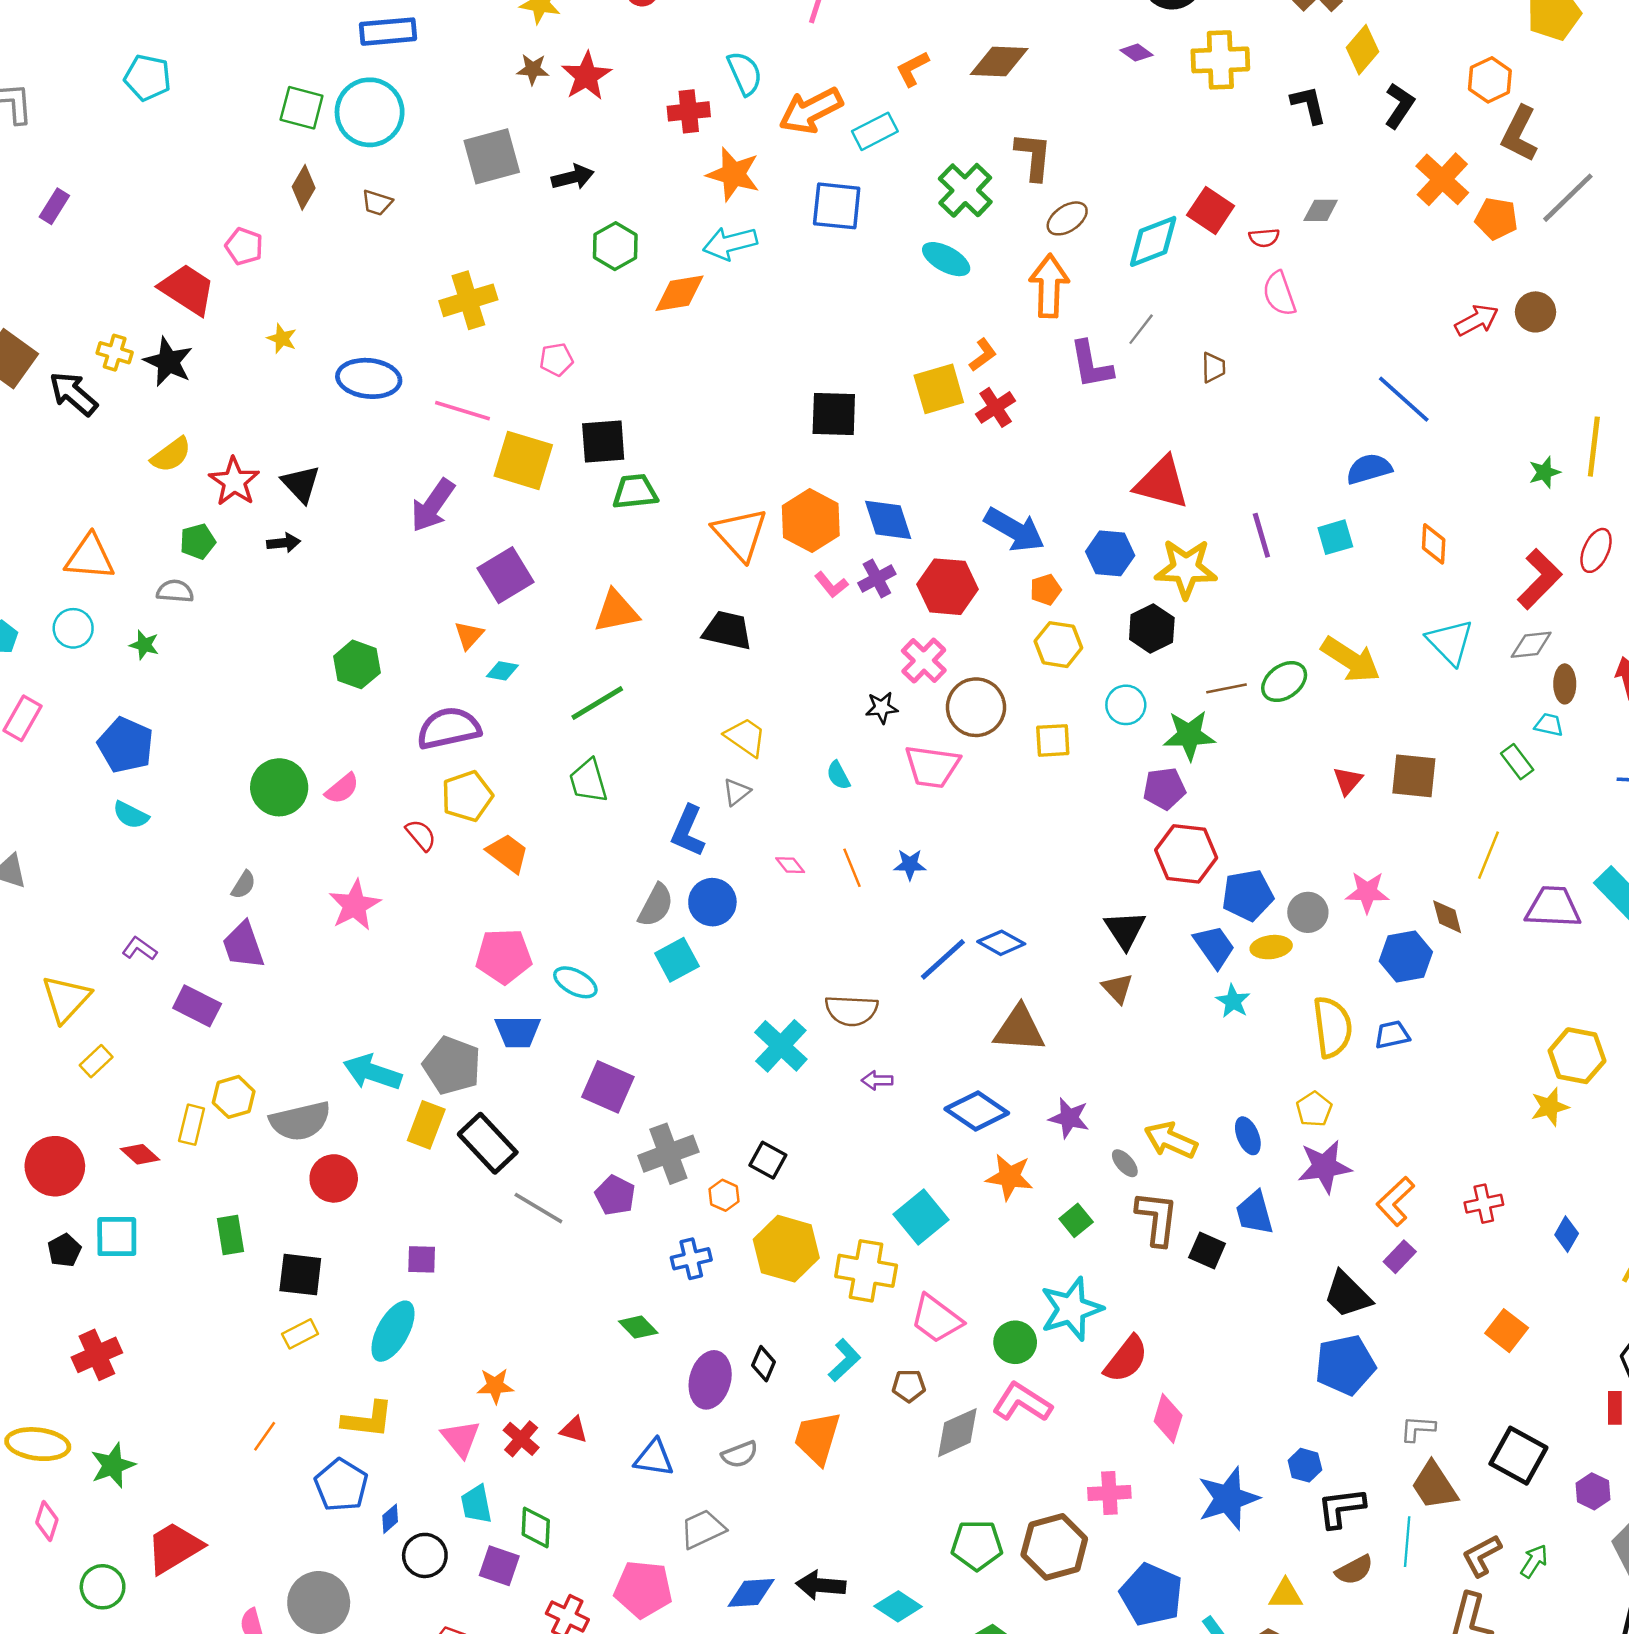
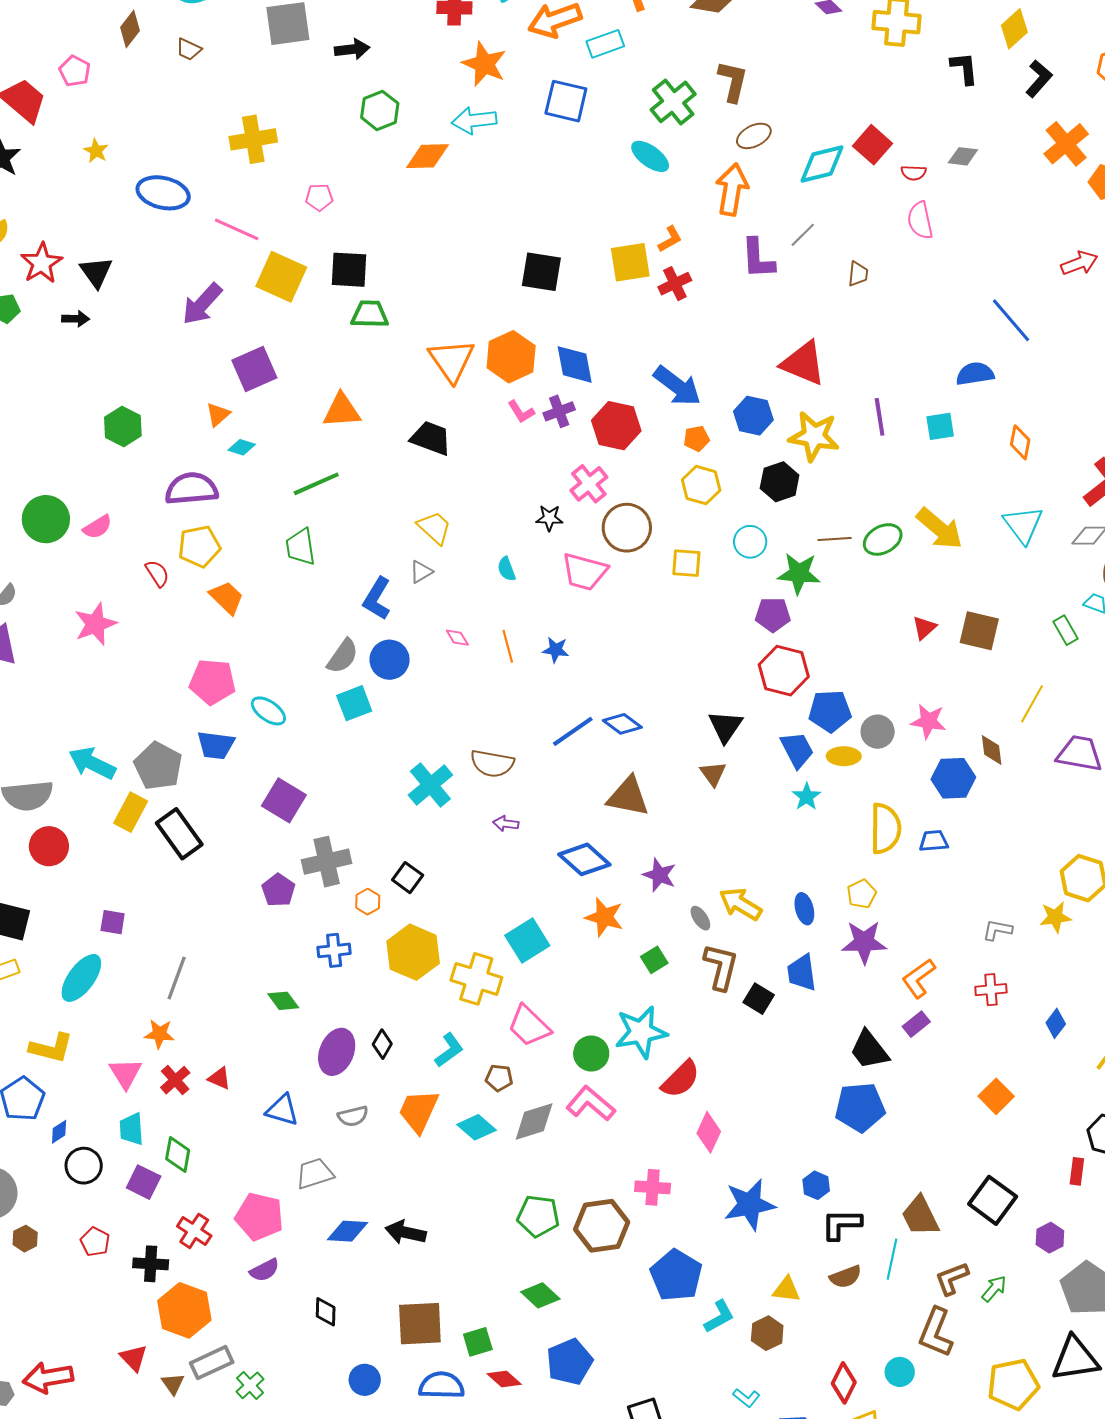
gray line: (538, 1208) -> (177, 978), moved, turned 72
gray L-shape: (1418, 1429) -> (997, 930), moved
cyan diamond: (898, 1606) -> (476, 1127), moved

